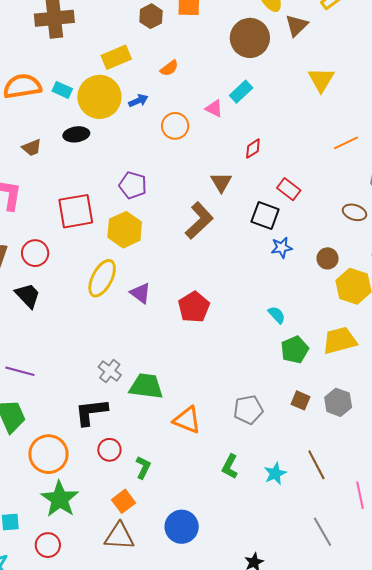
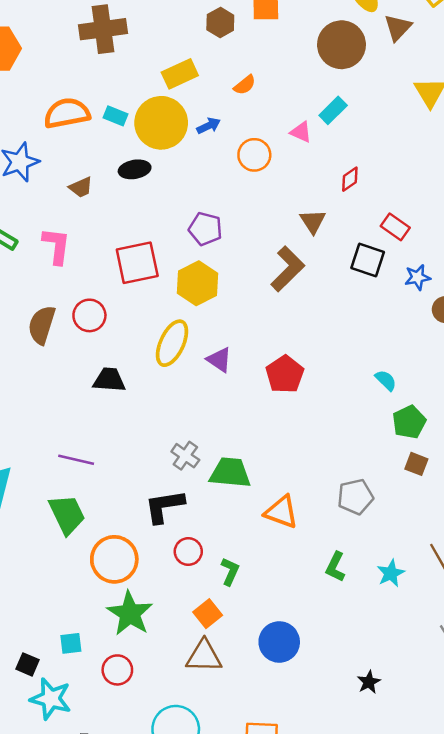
blue star: (282, 248) -> (417, 277), moved
black trapezoid: (28, 295) -> (109, 380), moved, turned -40
brown square: (301, 400) -> (416, 464), moved

